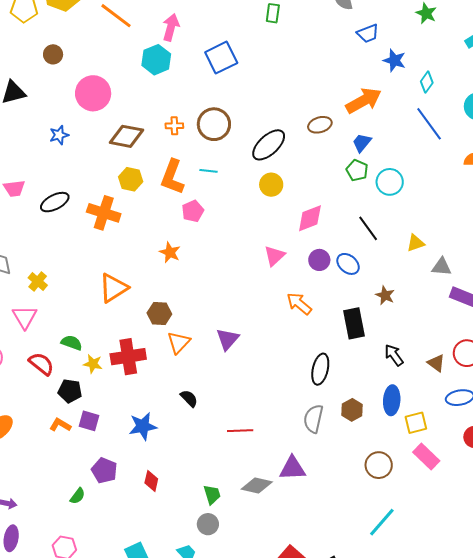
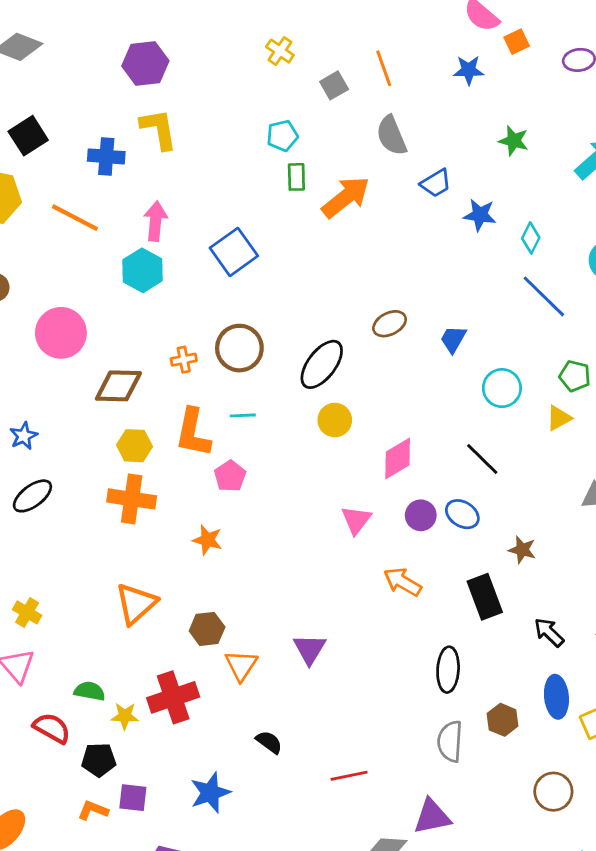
orange arrow: (364, 101) -> (346, 197), moved
blue star: (59, 135) -> (24, 436), moved
green pentagon: (357, 170) -> (575, 376), moved
orange cross: (104, 213) -> (132, 499), moved
yellow triangle: (416, 243) -> (559, 418), moved

